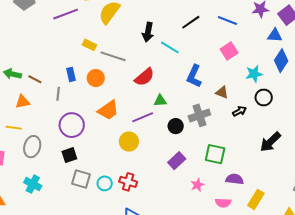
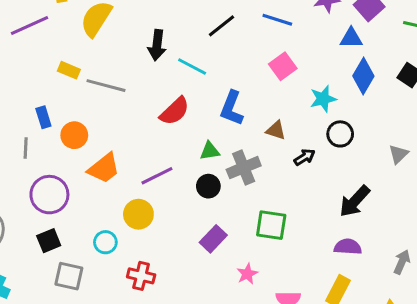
red semicircle: (144, 77) -> (175, 111), moved
orange circle: (96, 78) -> (74, 135), moved
green triangle: (160, 101) -> (210, 151), moved
purple semicircle: (235, 179) -> (348, 247), moved
cyan circle: (105, 183) -> (105, 242), moved

